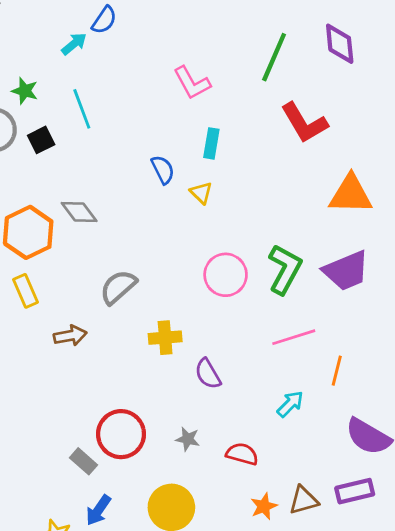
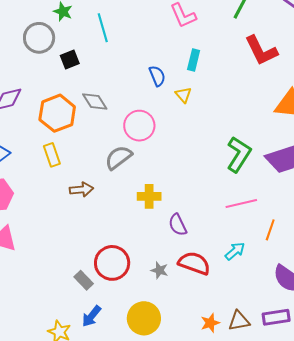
black square: (41, 140) -> (70, 60), moved
pink circle: (226, 275) -> (139, 126), moved
red semicircle: (242, 454) -> (194, 263), moved, size x1.4

